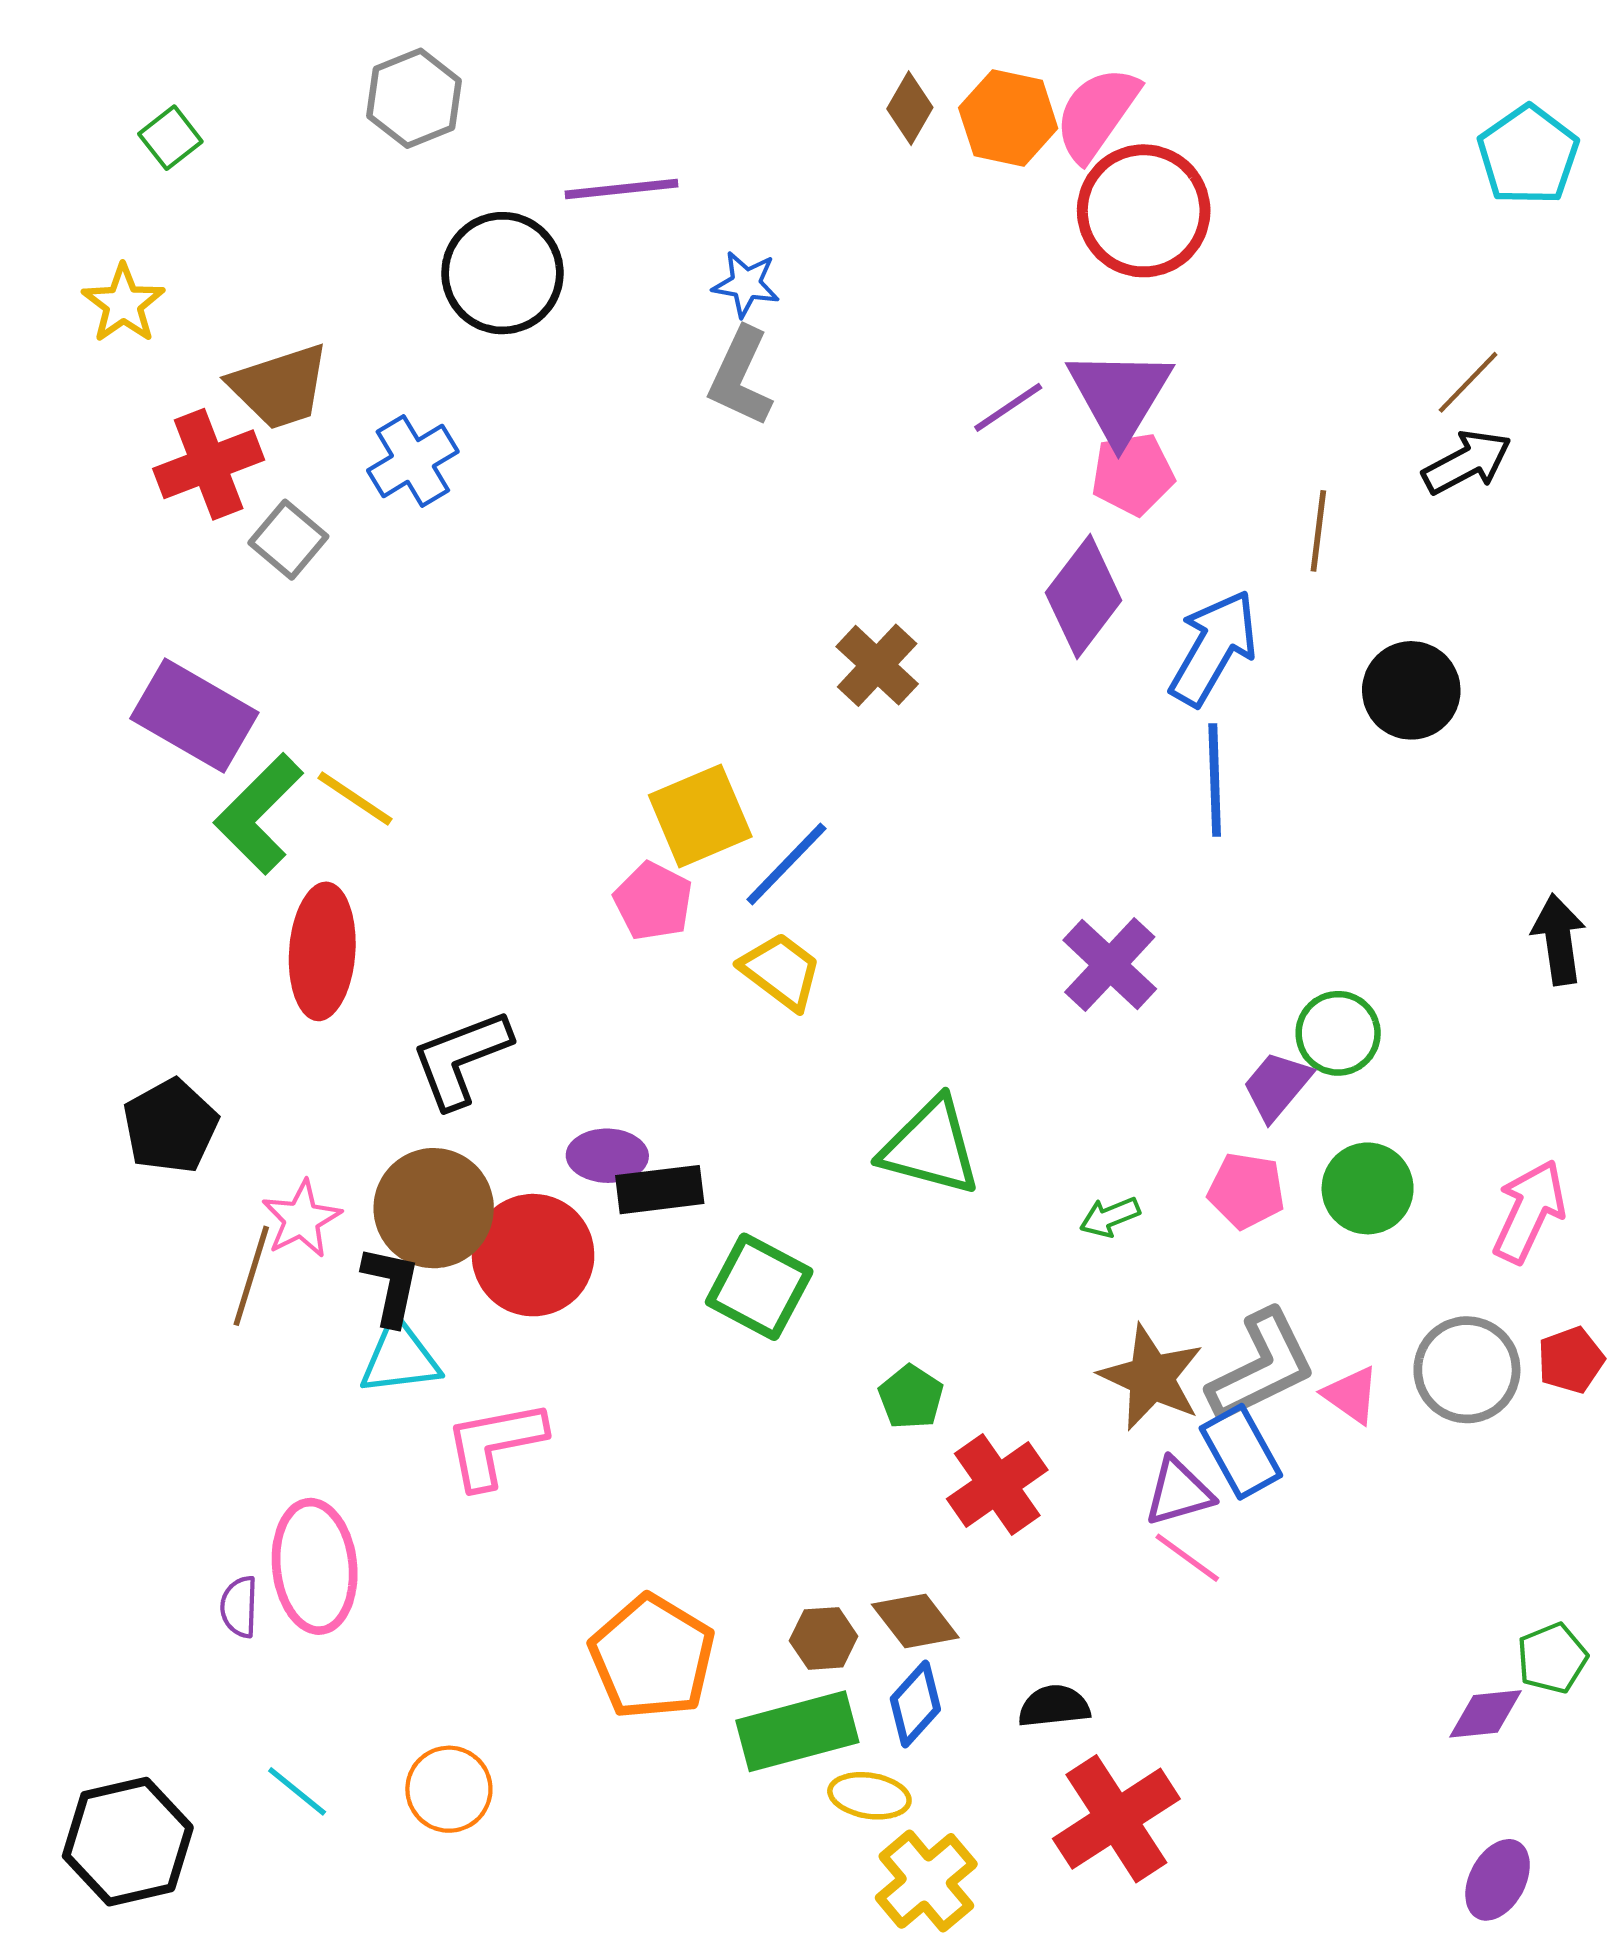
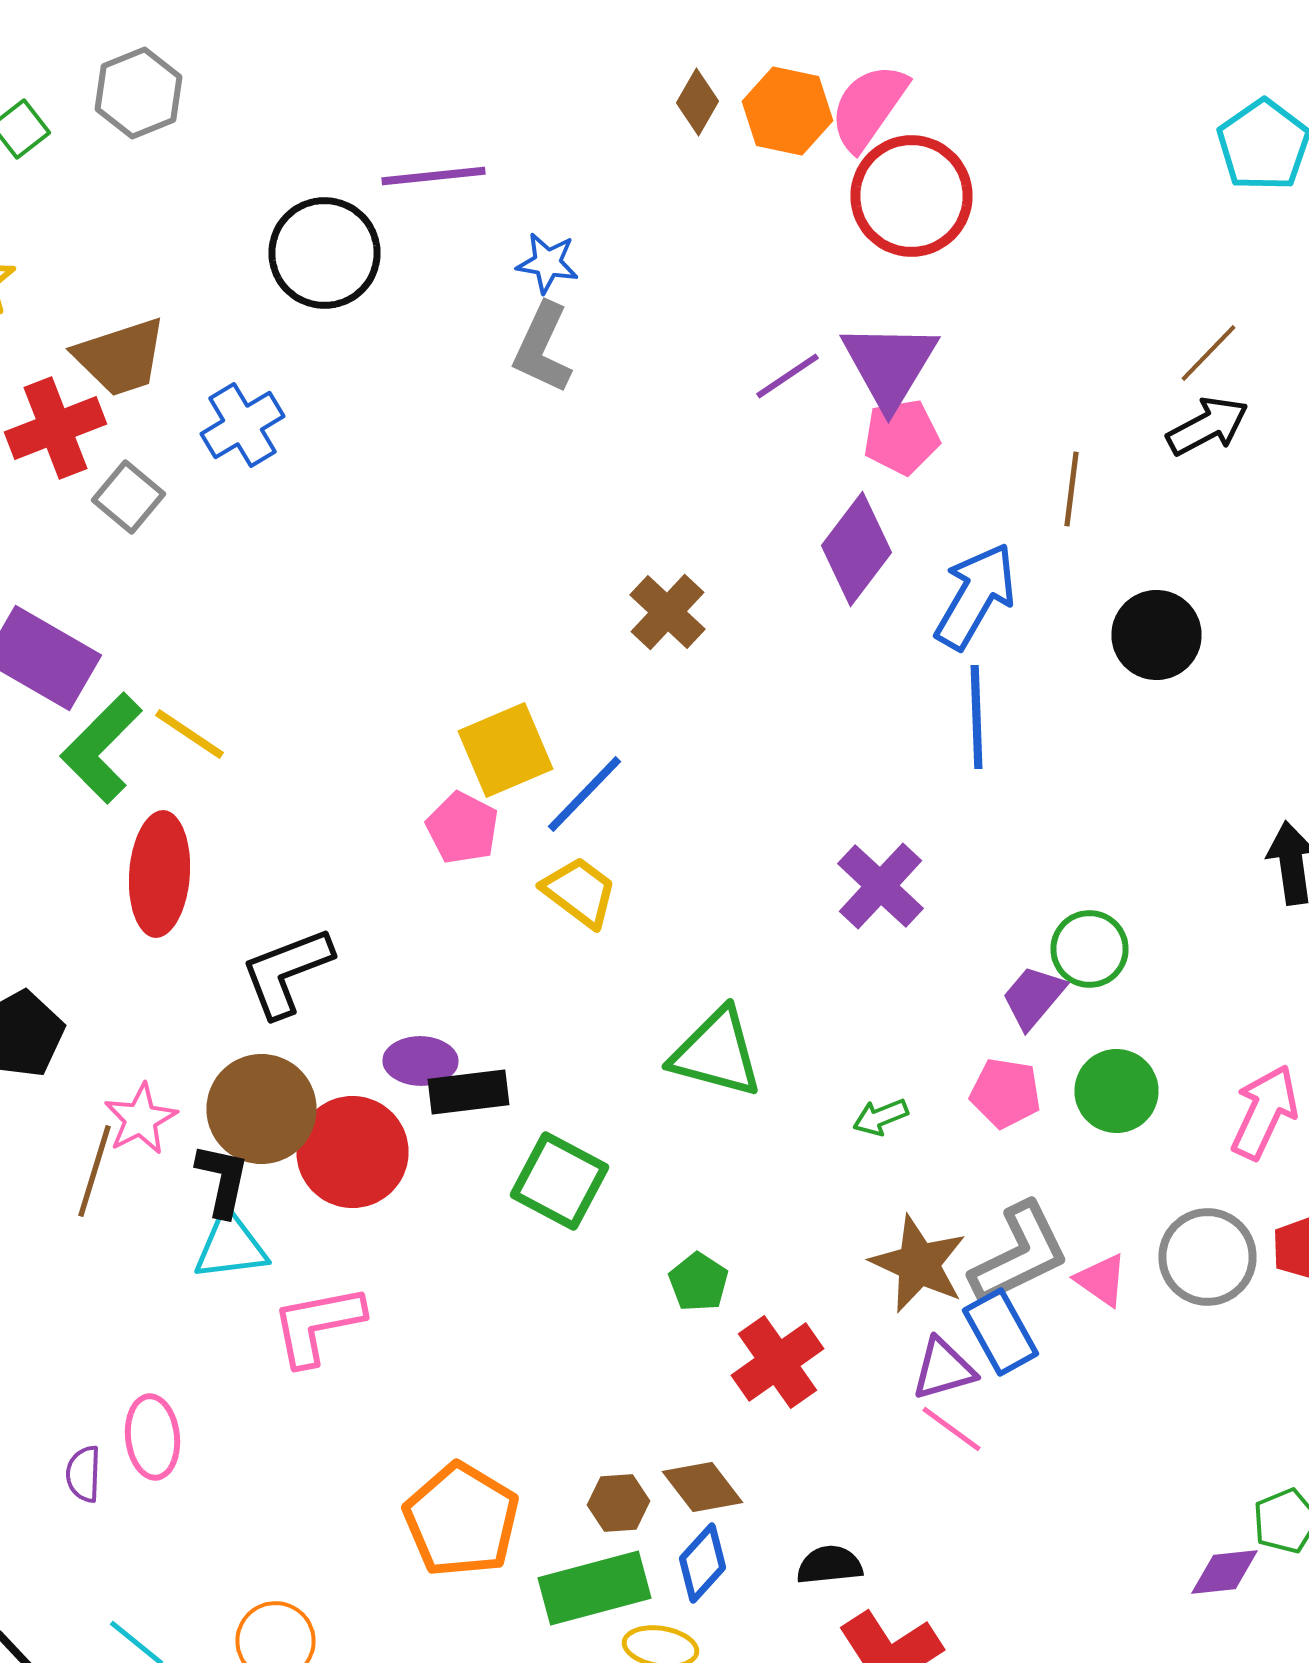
gray hexagon: (414, 98) -> (138, 93), moved
pink ellipse: (315, 1566) -> (152, 1437), size x0.7

